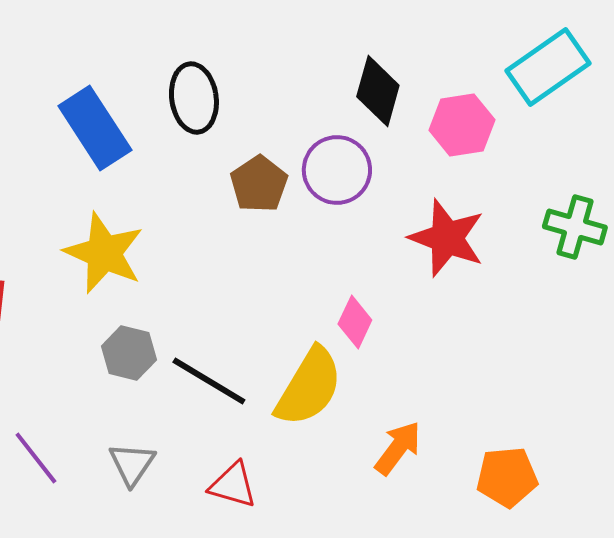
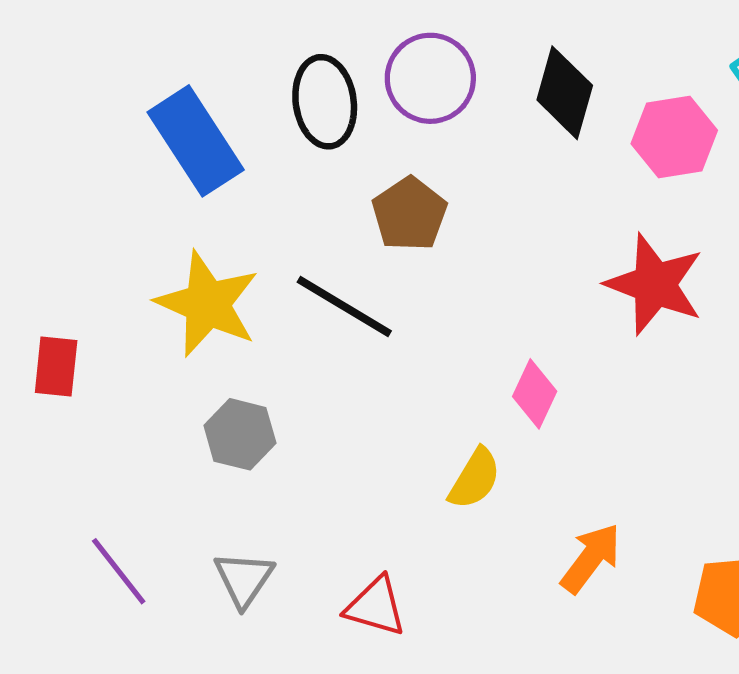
purple circle: (337, 170) -> (430, 78), moved
black line: (209, 381) -> (344, 307), moved
yellow semicircle: (309, 387) -> (475, 479), size x0.6

